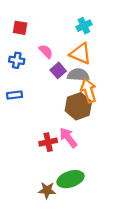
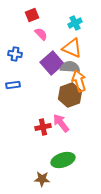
red square: (20, 28) -> (32, 15), moved, turned -32
pink semicircle: (46, 51) -> (41, 34), moved
purple square: (58, 70) -> (52, 63), size x1.6
brown star: (47, 190) -> (42, 179), moved

